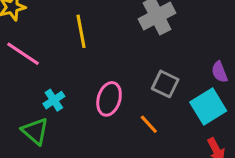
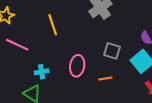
cyan cross: (54, 100) -> (42, 72), turned 32
orange line: (149, 124) -> (105, 78), turned -48

